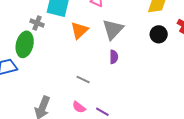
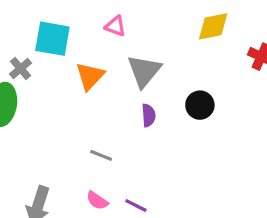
gray cross: (37, 23) -> (21, 69), turned 32
black circle: (159, 34) -> (200, 105), moved

